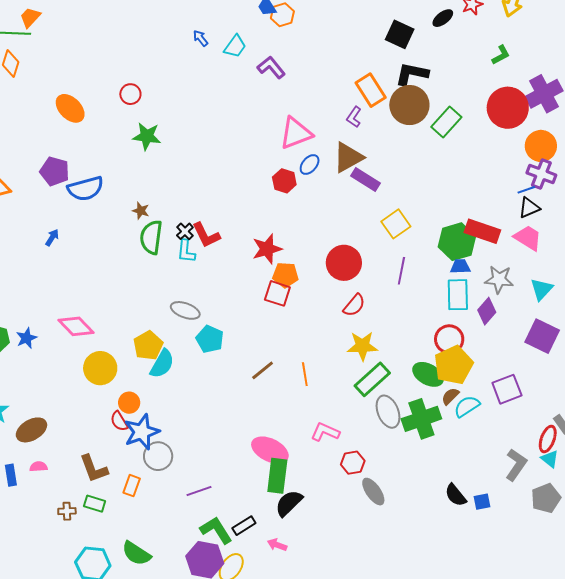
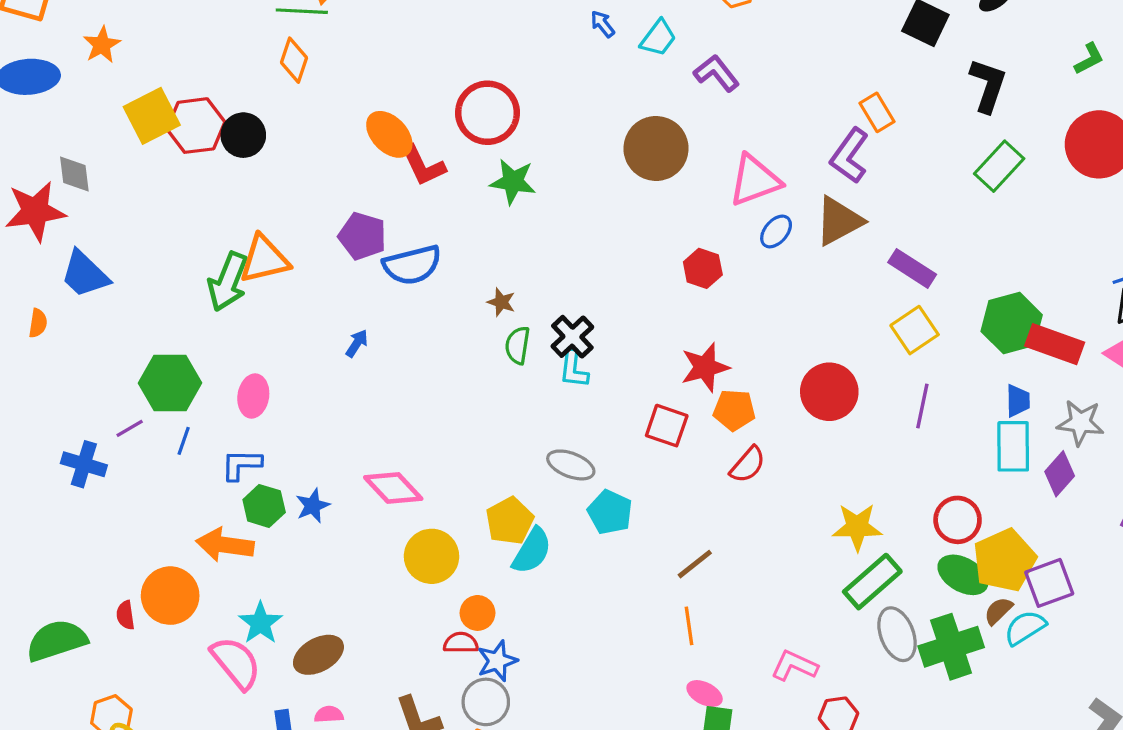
black L-shape: (412, 74) -> (988, 85), moved, turned 96
orange rectangle: (371, 90) -> (877, 112), size x0.7
red circle: (130, 94) -> (487, 113), size x1.8
brown circle: (409, 105) -> (656, 148), moved
purple L-shape: (354, 117) -> (849, 156), size x1.6
purple rectangle: (365, 180) -> (912, 268), moved
red hexagon: (284, 181) -> (703, 268), moved
black cross: (185, 231) -> (572, 337), size x1.5
red L-shape: (206, 235) -> (423, 166), moved
green semicircle: (151, 237) -> (518, 345), size x0.7
green hexagon: (457, 242) -> (1012, 323), moved
blue trapezoid: (460, 267) -> (1018, 401), turned 90
red square: (277, 293) -> (667, 426), moved
red semicircle: (354, 305) -> (748, 465), moved
red circle: (449, 339) -> (958, 520), moved
orange line: (305, 374) -> (689, 626), moved
purple square: (507, 389) -> (1049, 583), moved
red semicircle: (119, 421) -> (461, 643), turned 120
blue star: (142, 432) -> (497, 661), size x0.7
pink ellipse: (270, 450) -> (705, 694), size x0.6
gray circle: (158, 456) -> (486, 702), moved

